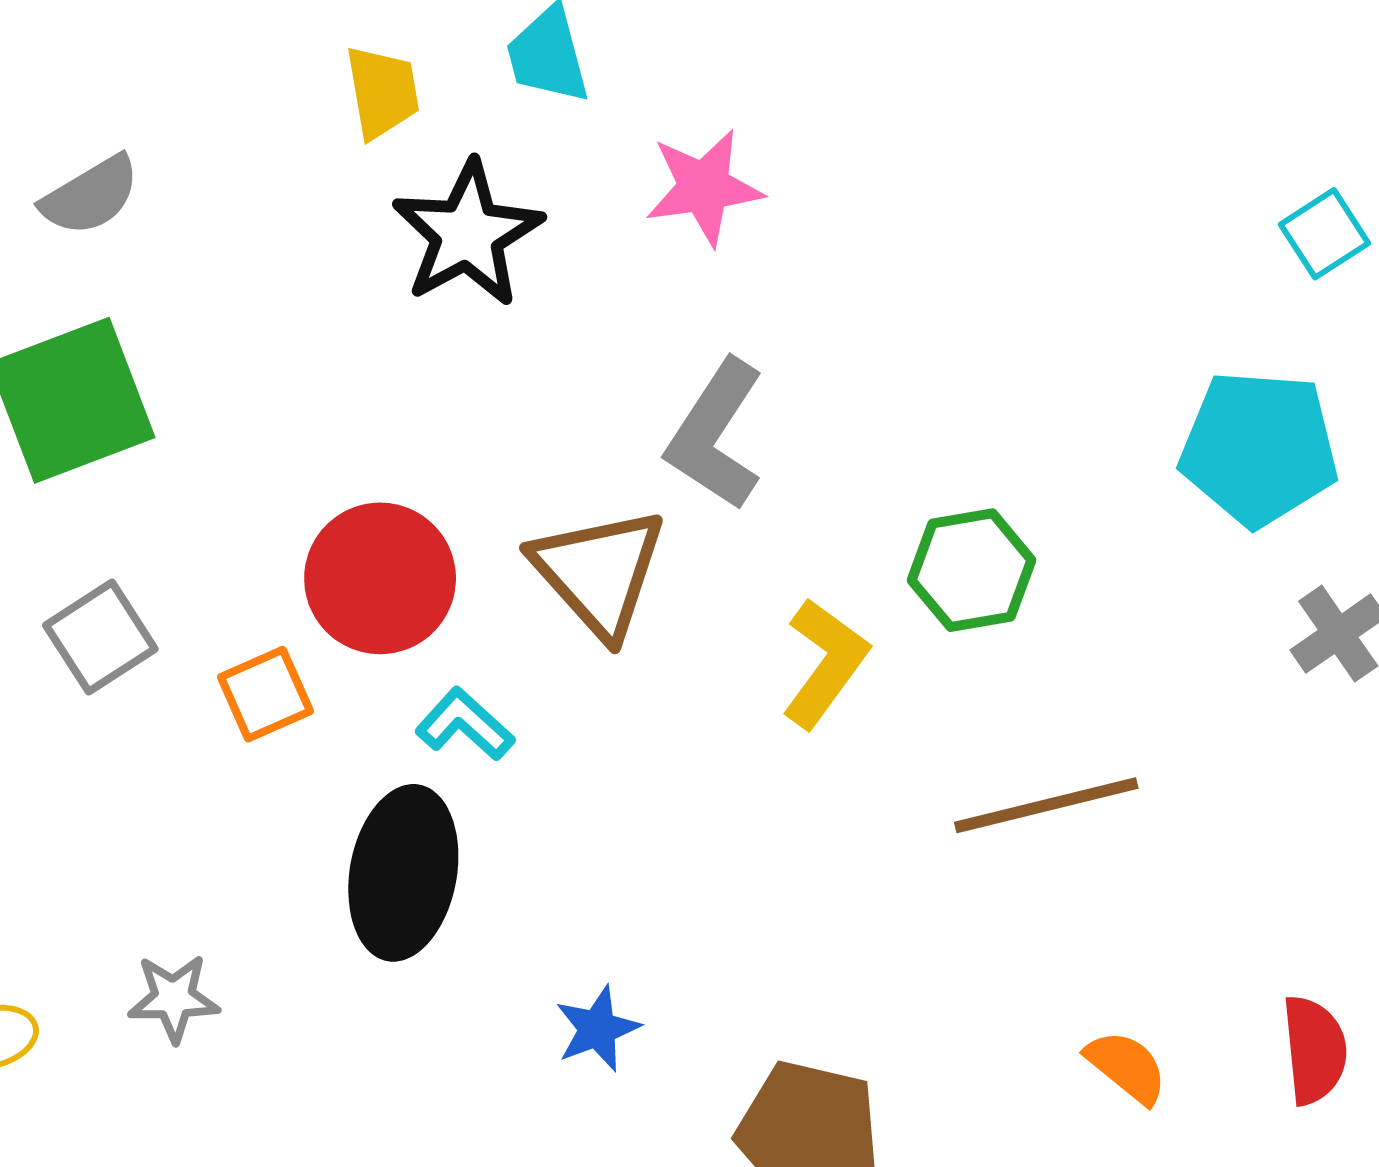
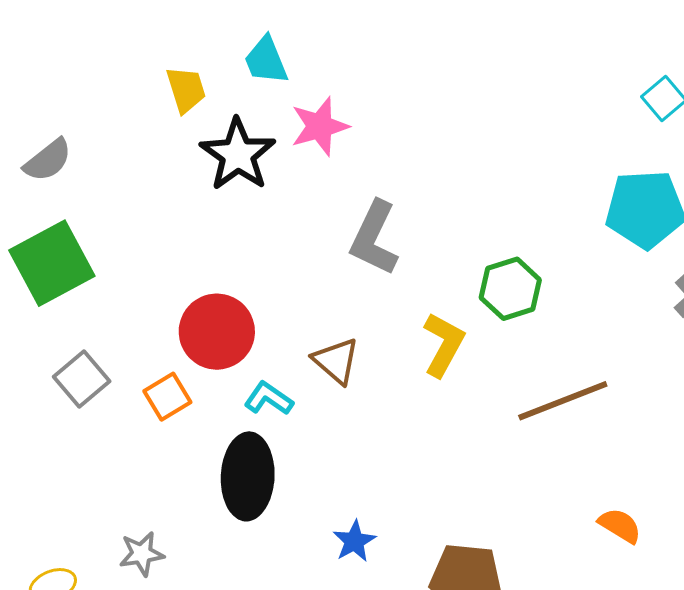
pink star: (704, 187) -> (320, 126), moved
brown triangle: (599, 572) -> (336, 361), moved, size x0.7

